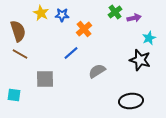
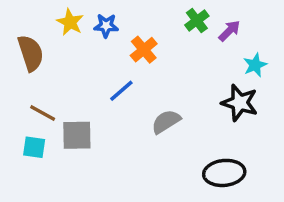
purple arrow: (134, 18) -> (229, 31), turned -32
brown line: (20, 54) -> (43, 113), moved
cyan square: (14, 95) -> (34, 147), moved

